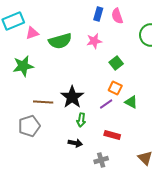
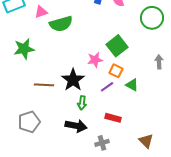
pink triangle: (32, 33) -> (41, 12), moved
pink star: (94, 41) -> (95, 60), moved
green square: (116, 63) -> (117, 46), size x1.5
gray pentagon: (29, 126) -> (29, 122), moved
black arrow: (75, 143) -> (76, 126), size x1.5

